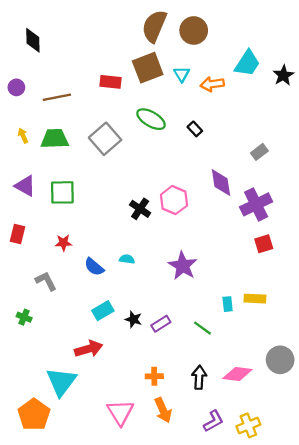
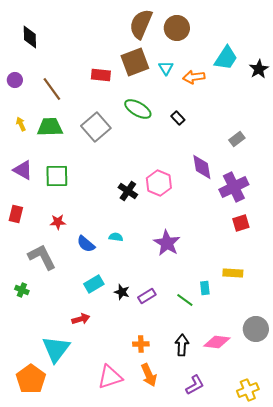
brown line: (57, 97) -> (52, 89), turned 65
gray L-shape: (46, 281) -> (42, 257), size x1.4
cyan rectangle: (228, 304) -> (205, 288), moved
red arrow: (89, 349) -> (81, 319), size x0.7
pink triangle: (120, 412) -> (110, 377), turned 44
yellow cross: (248, 425) -> (248, 390), moved

